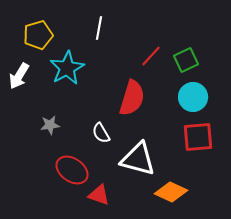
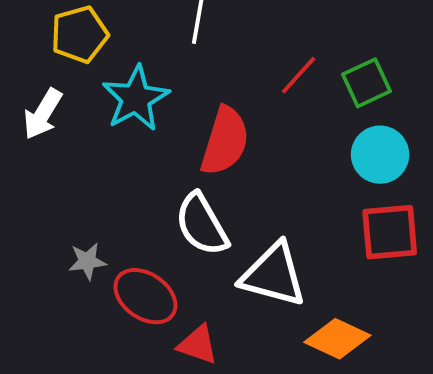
red semicircle: (132, 98) -> (225, 141), moved
gray star: (50, 125) -> (87, 261), moved
white semicircle: (101, 133) -> (202, 224), size x1.6

